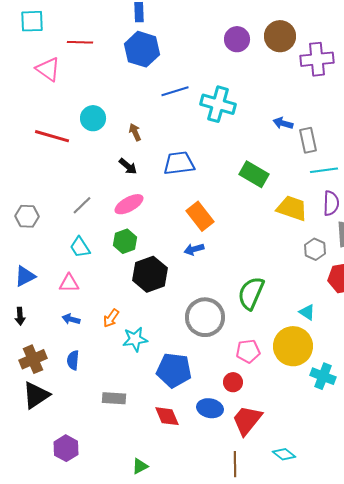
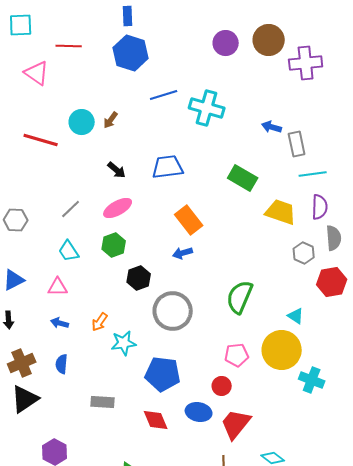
brown arrow: (135, 132) -> (111, 120), moved, turned -120
black hexagon: (150, 274) -> (139, 278), size x0.7
gray circle: (205, 317) -> (173, 311), moved

